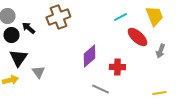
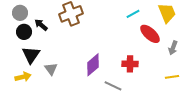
purple diamond: (89, 56) -> (93, 65), moved
yellow line: (159, 93) -> (172, 77), moved

